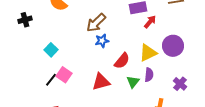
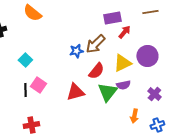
brown arrow: (96, 23) -> (95, 44), moved
purple semicircle: (149, 75) -> (123, 85), turned 72
black line: (51, 80) -> (25, 90), turned -40
green triangle: (133, 82) -> (107, 92), size x1.5

